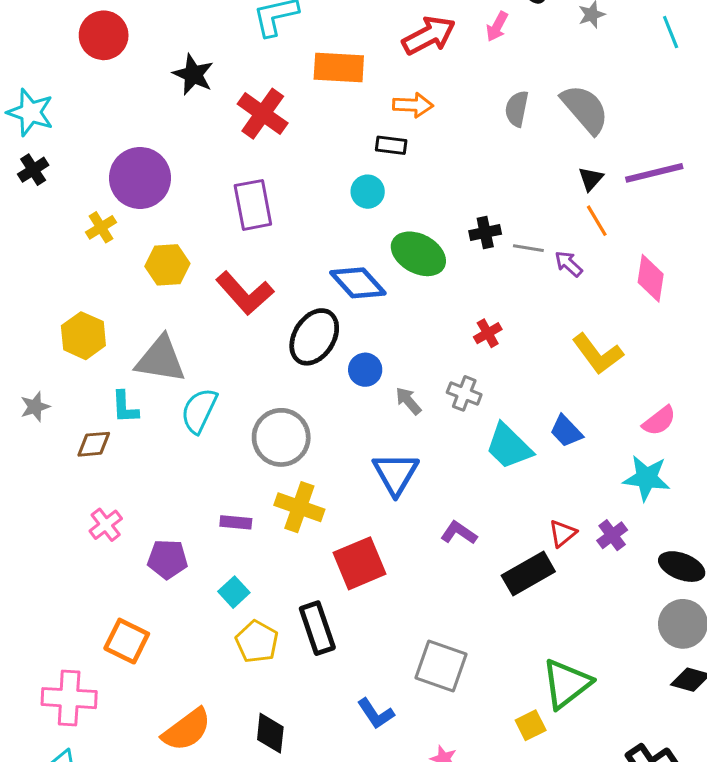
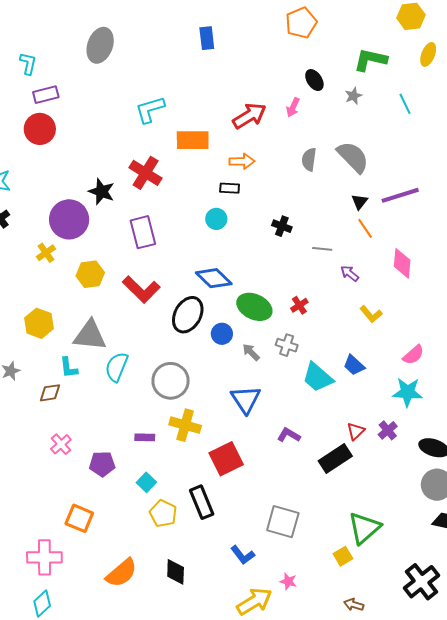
black star: (193, 74) -> (102, 191), moved
black cross: (485, 232) -> (282, 226), moved, turned 36
green ellipse: (418, 254) -> (254, 307), moved
purple arrow: (569, 264) -> (350, 273), moved
yellow L-shape: (598, 354) -> (371, 314), size x0.7

